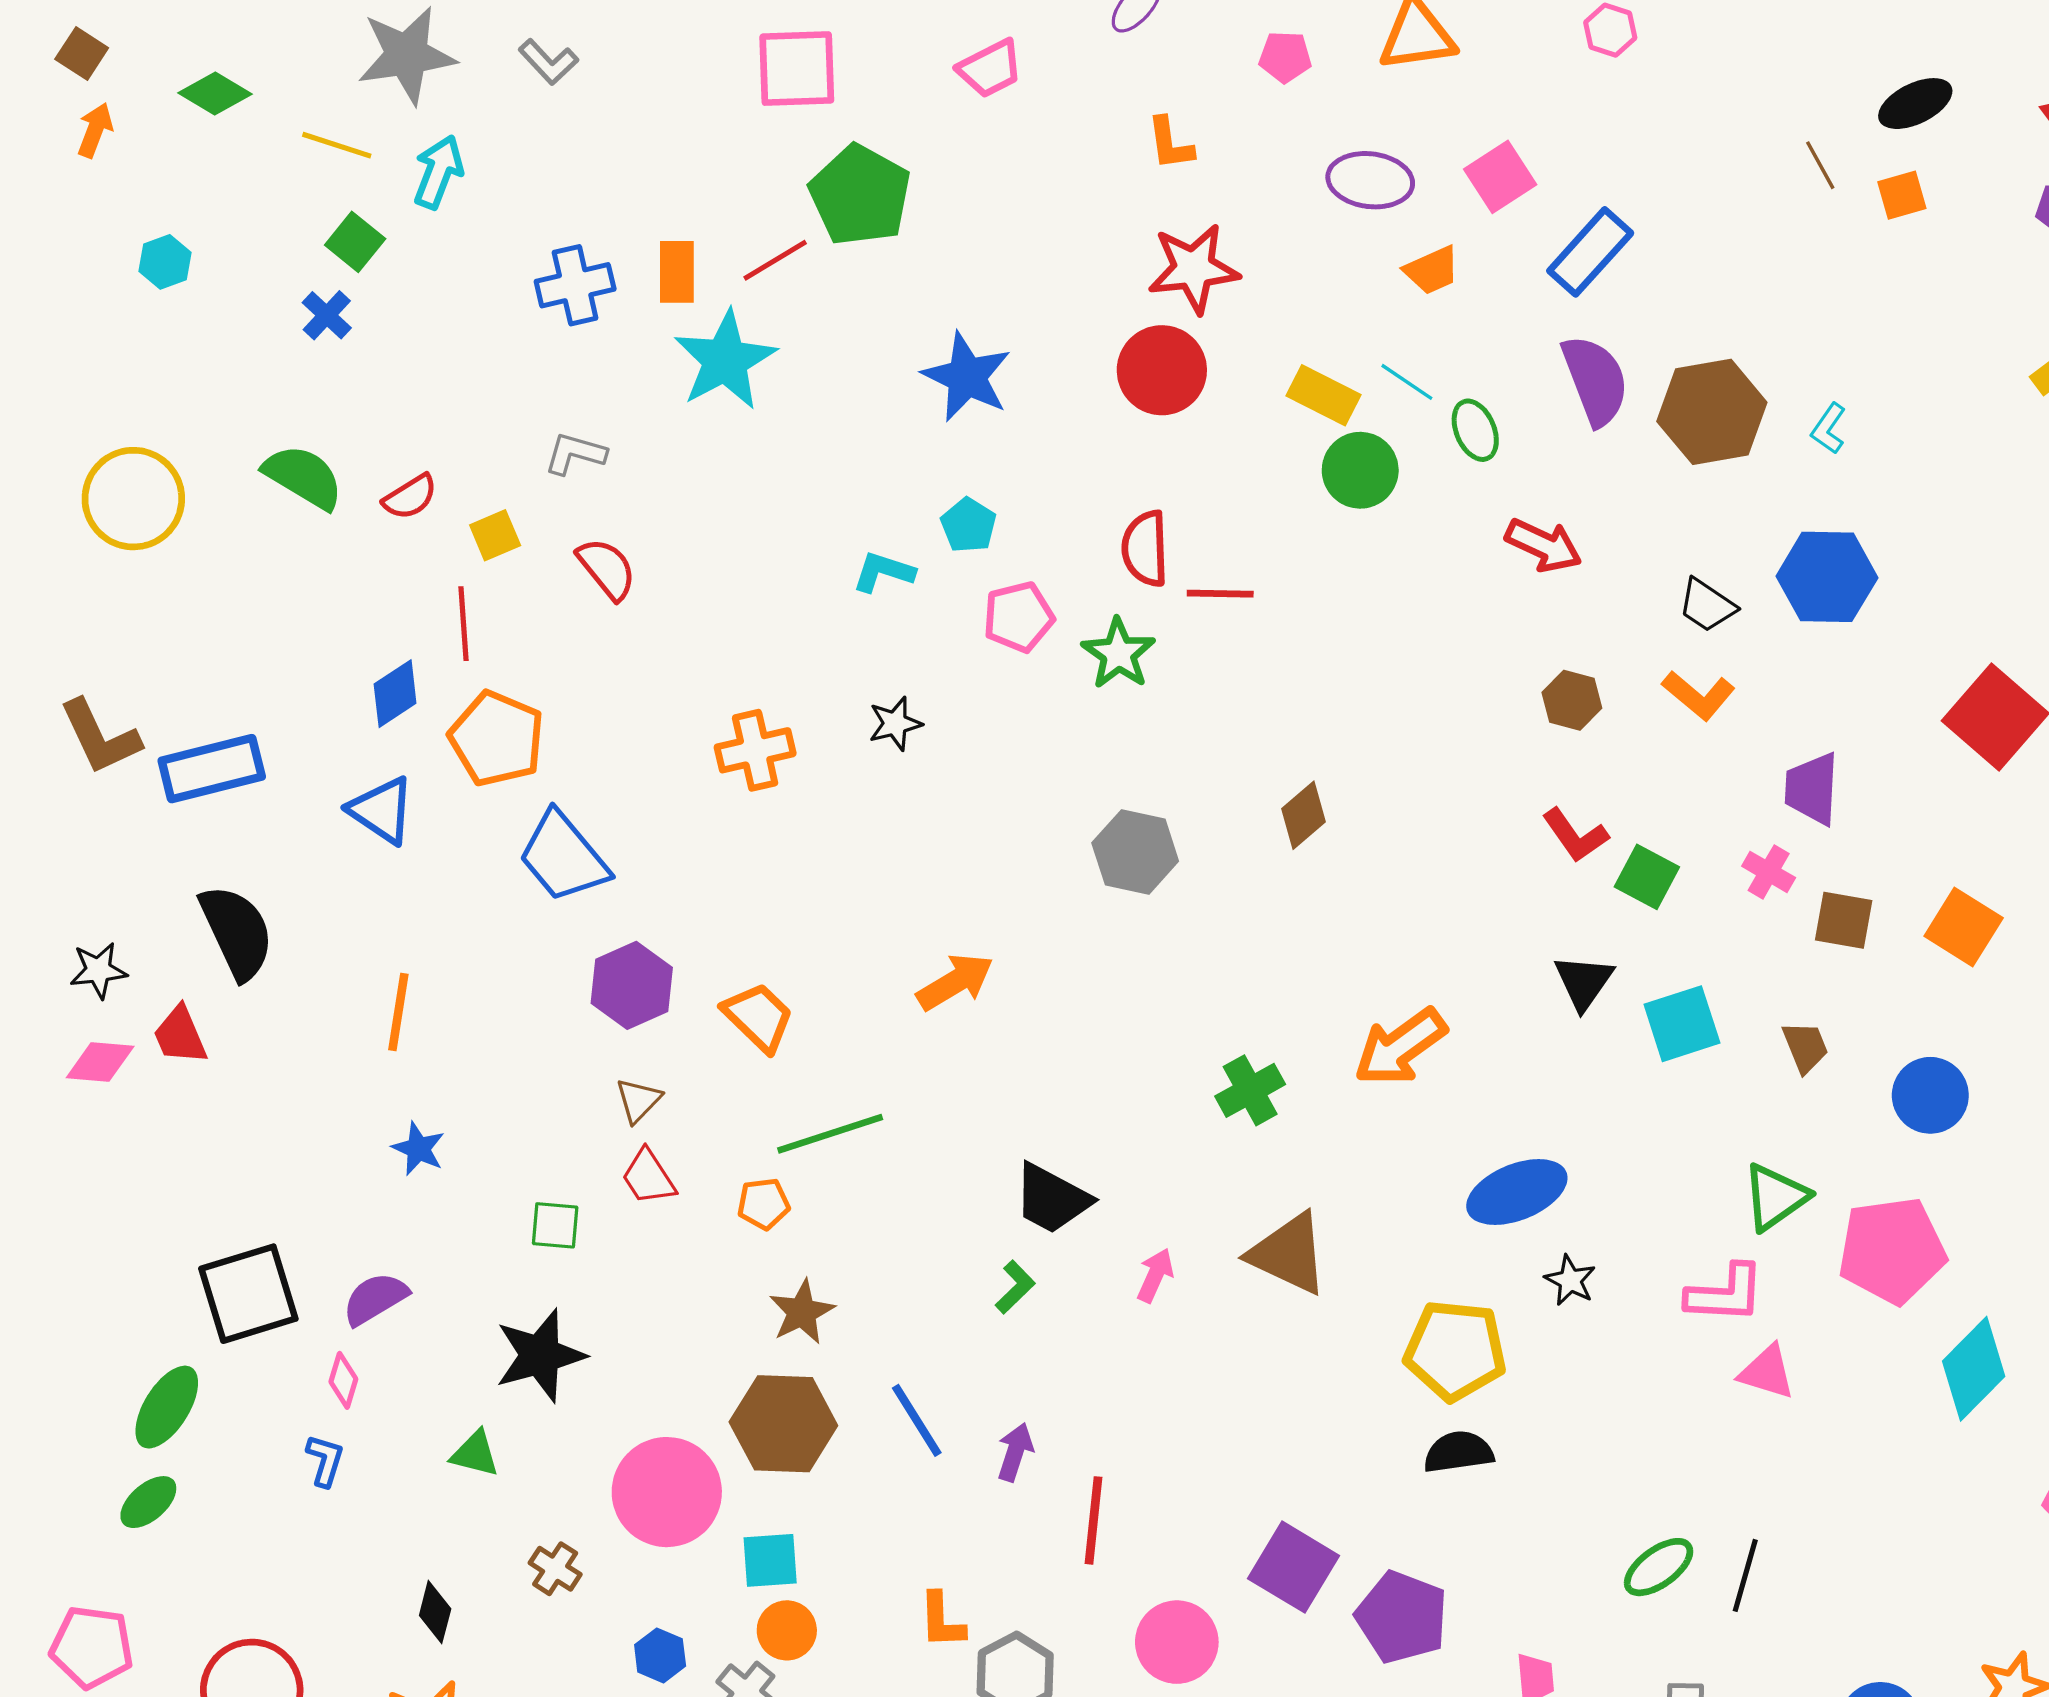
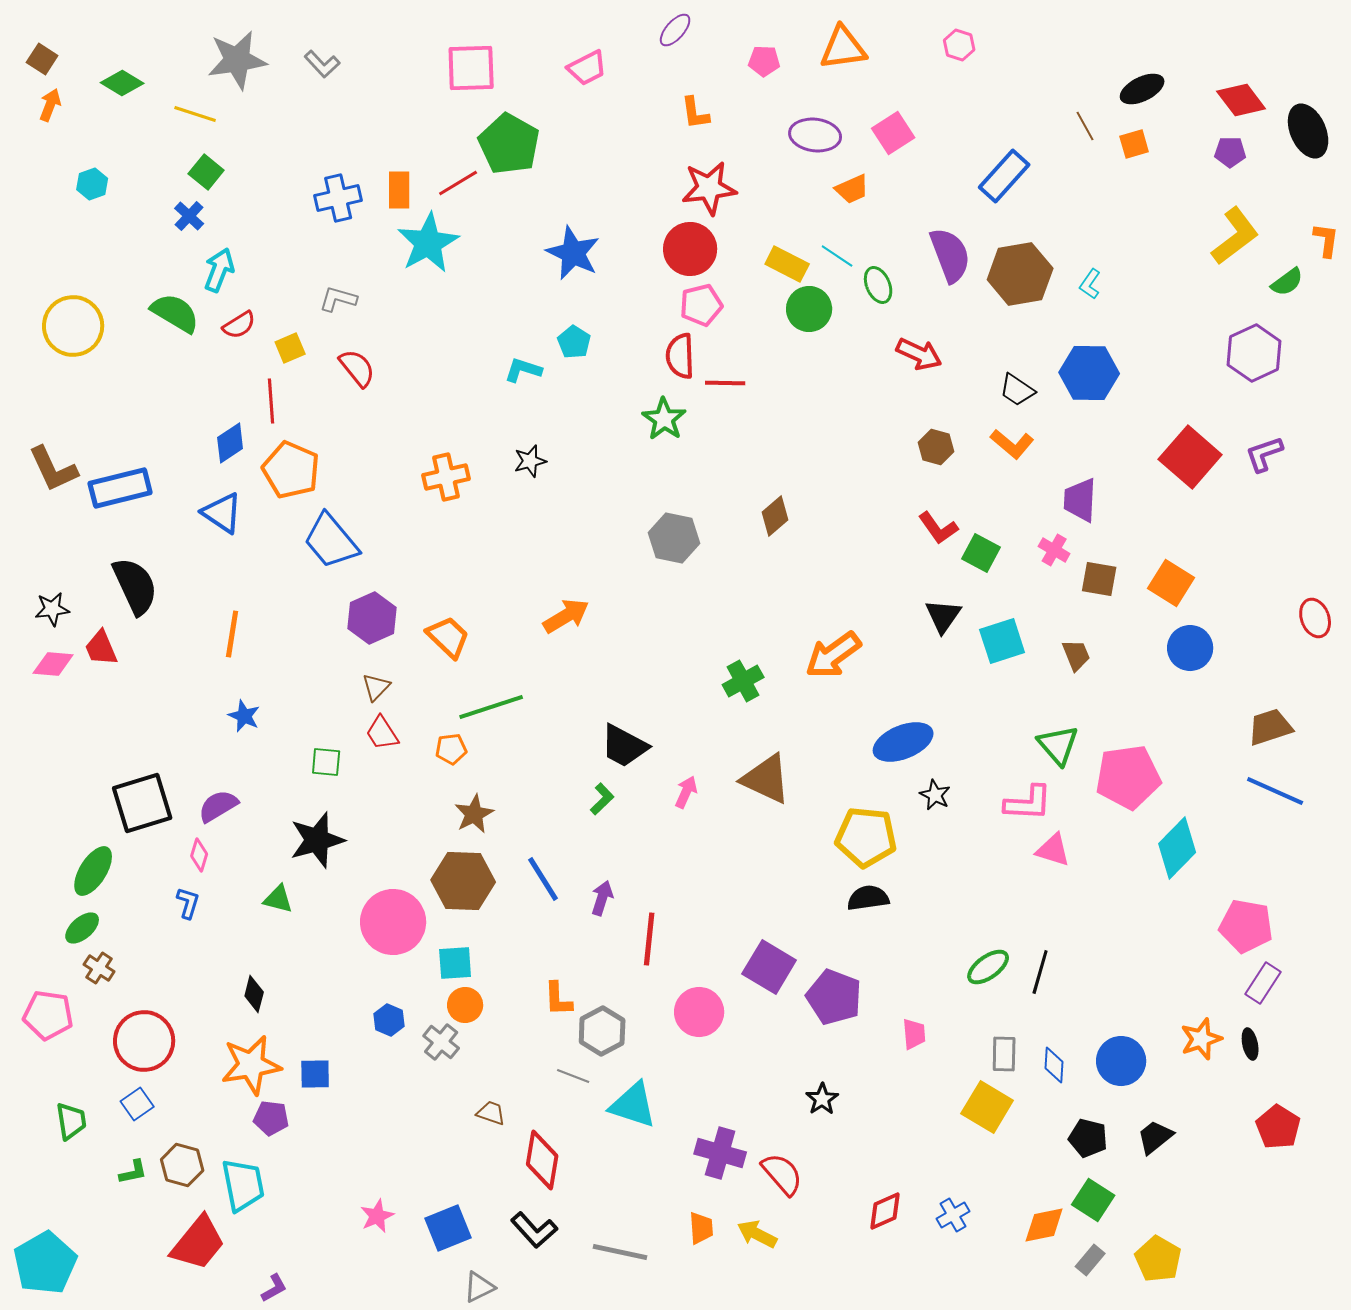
cyan arrow: (438, 172) -> (219, 270), moved
blue rectangle: (1590, 252) -> (1004, 176), moved
pink pentagon: (1018, 617) -> (701, 305), moved
blue circle: (1930, 1095) -> (1190, 648), moved
green triangle: (1775, 1197) -> (1058, 745), turned -36
brown cross: (555, 1569) -> (99, 968), moved

